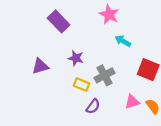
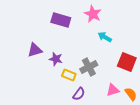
purple rectangle: (59, 21) -> (61, 20), moved, turned -30
purple star: (76, 58) -> (56, 59), moved
purple triangle: (40, 66) -> (35, 50), moved

